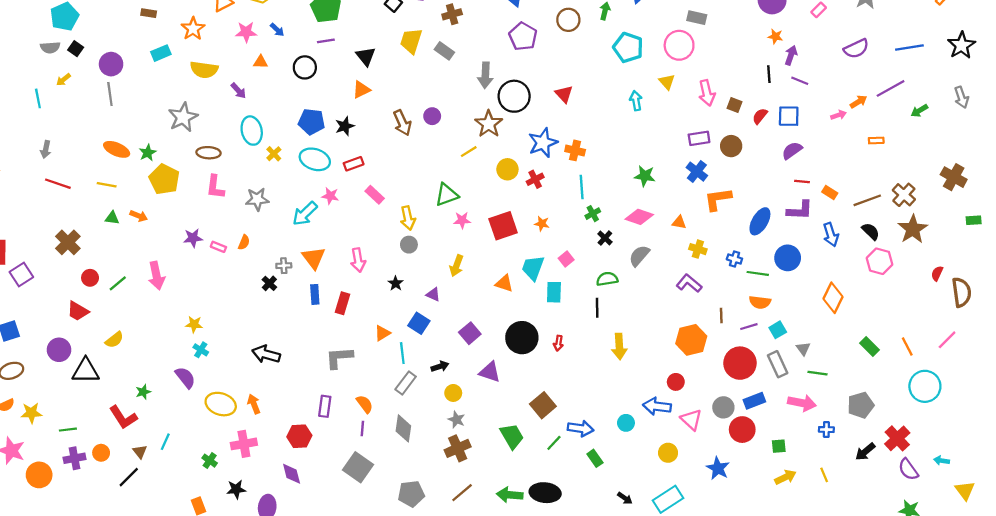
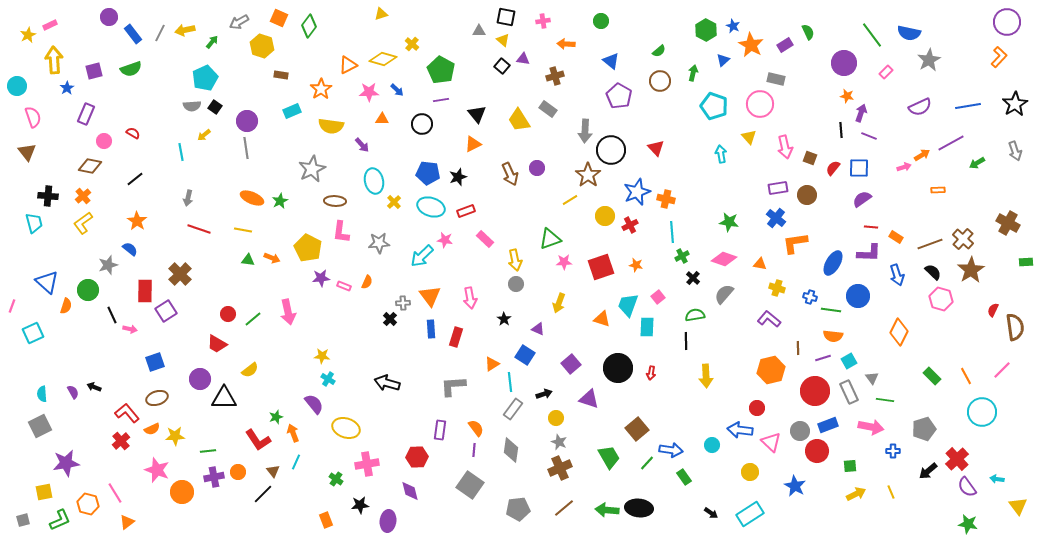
yellow trapezoid: (411, 41) -> (519, 120), moved, turned -50
yellow pentagon: (164, 179) -> (308, 248), moved
brown cross: (68, 242) -> (180, 274), moved
orange arrow: (254, 404) -> (293, 433), moved

